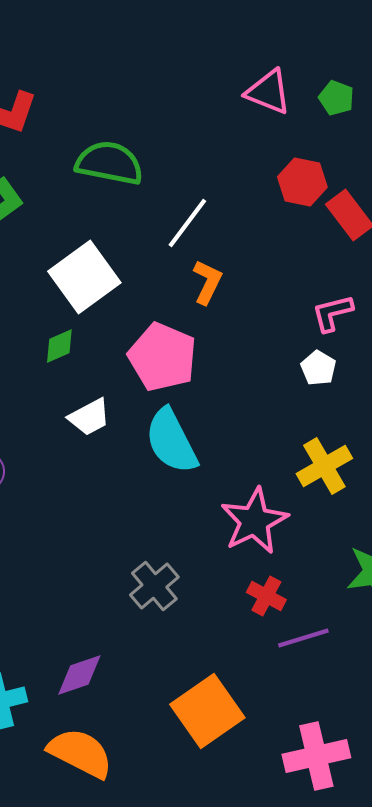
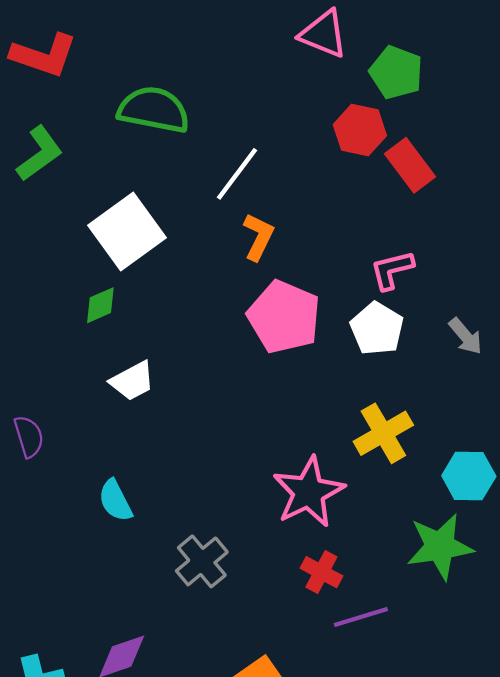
green pentagon: (336, 98) -> (396, 72), moved, size x1.4
pink pentagon: (162, 357) -> (284, 317), moved
white pentagon: (318, 368) -> (377, 329), size x1.4
cyan semicircle: (171, 441) -> (115, 501), moved, size x0.6

